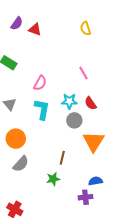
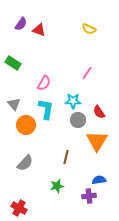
yellow semicircle: (85, 29) -> (89, 29), turned -48
pink line: (83, 73) -> (87, 73), turned 64
red semicircle: (91, 103) -> (99, 112), moved
orange circle: (16, 139) -> (26, 125), moved
green star: (53, 179) -> (57, 186), moved

